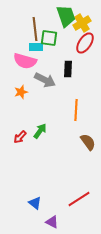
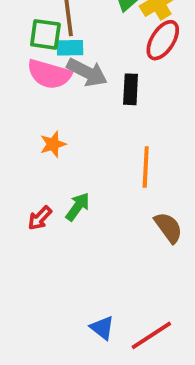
green square: (49, 38) -> (45, 34), moved
gray arrow: (45, 80) -> (87, 72), moved
orange star: (21, 92) -> (53, 144), moved
blue triangle: (35, 203) -> (102, 328), moved

